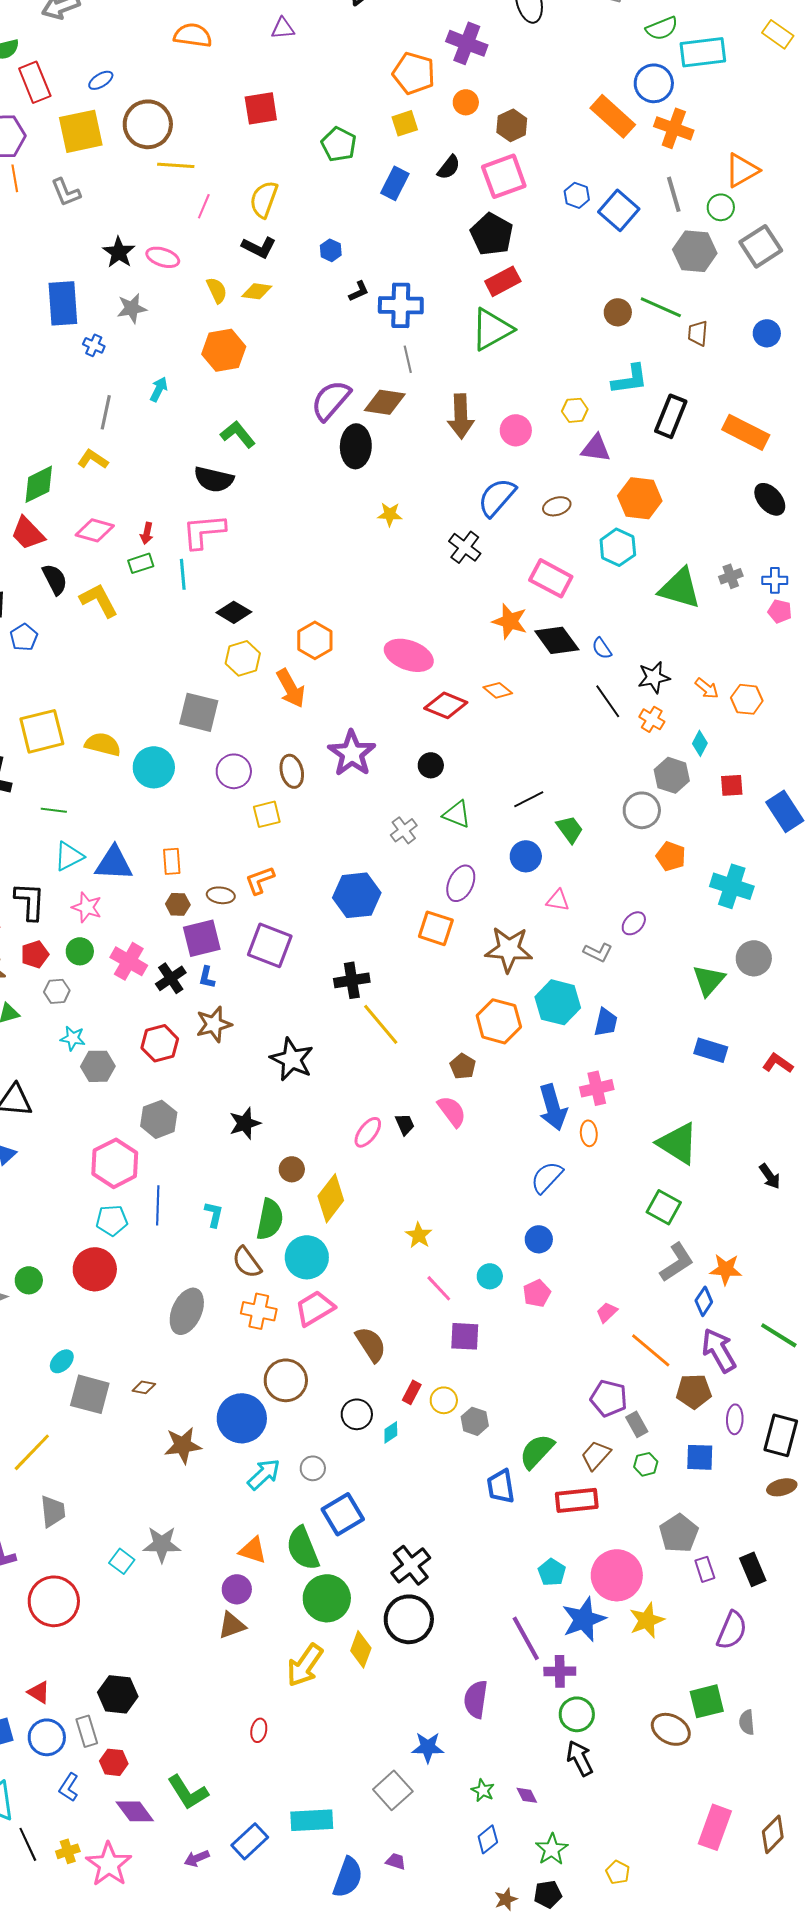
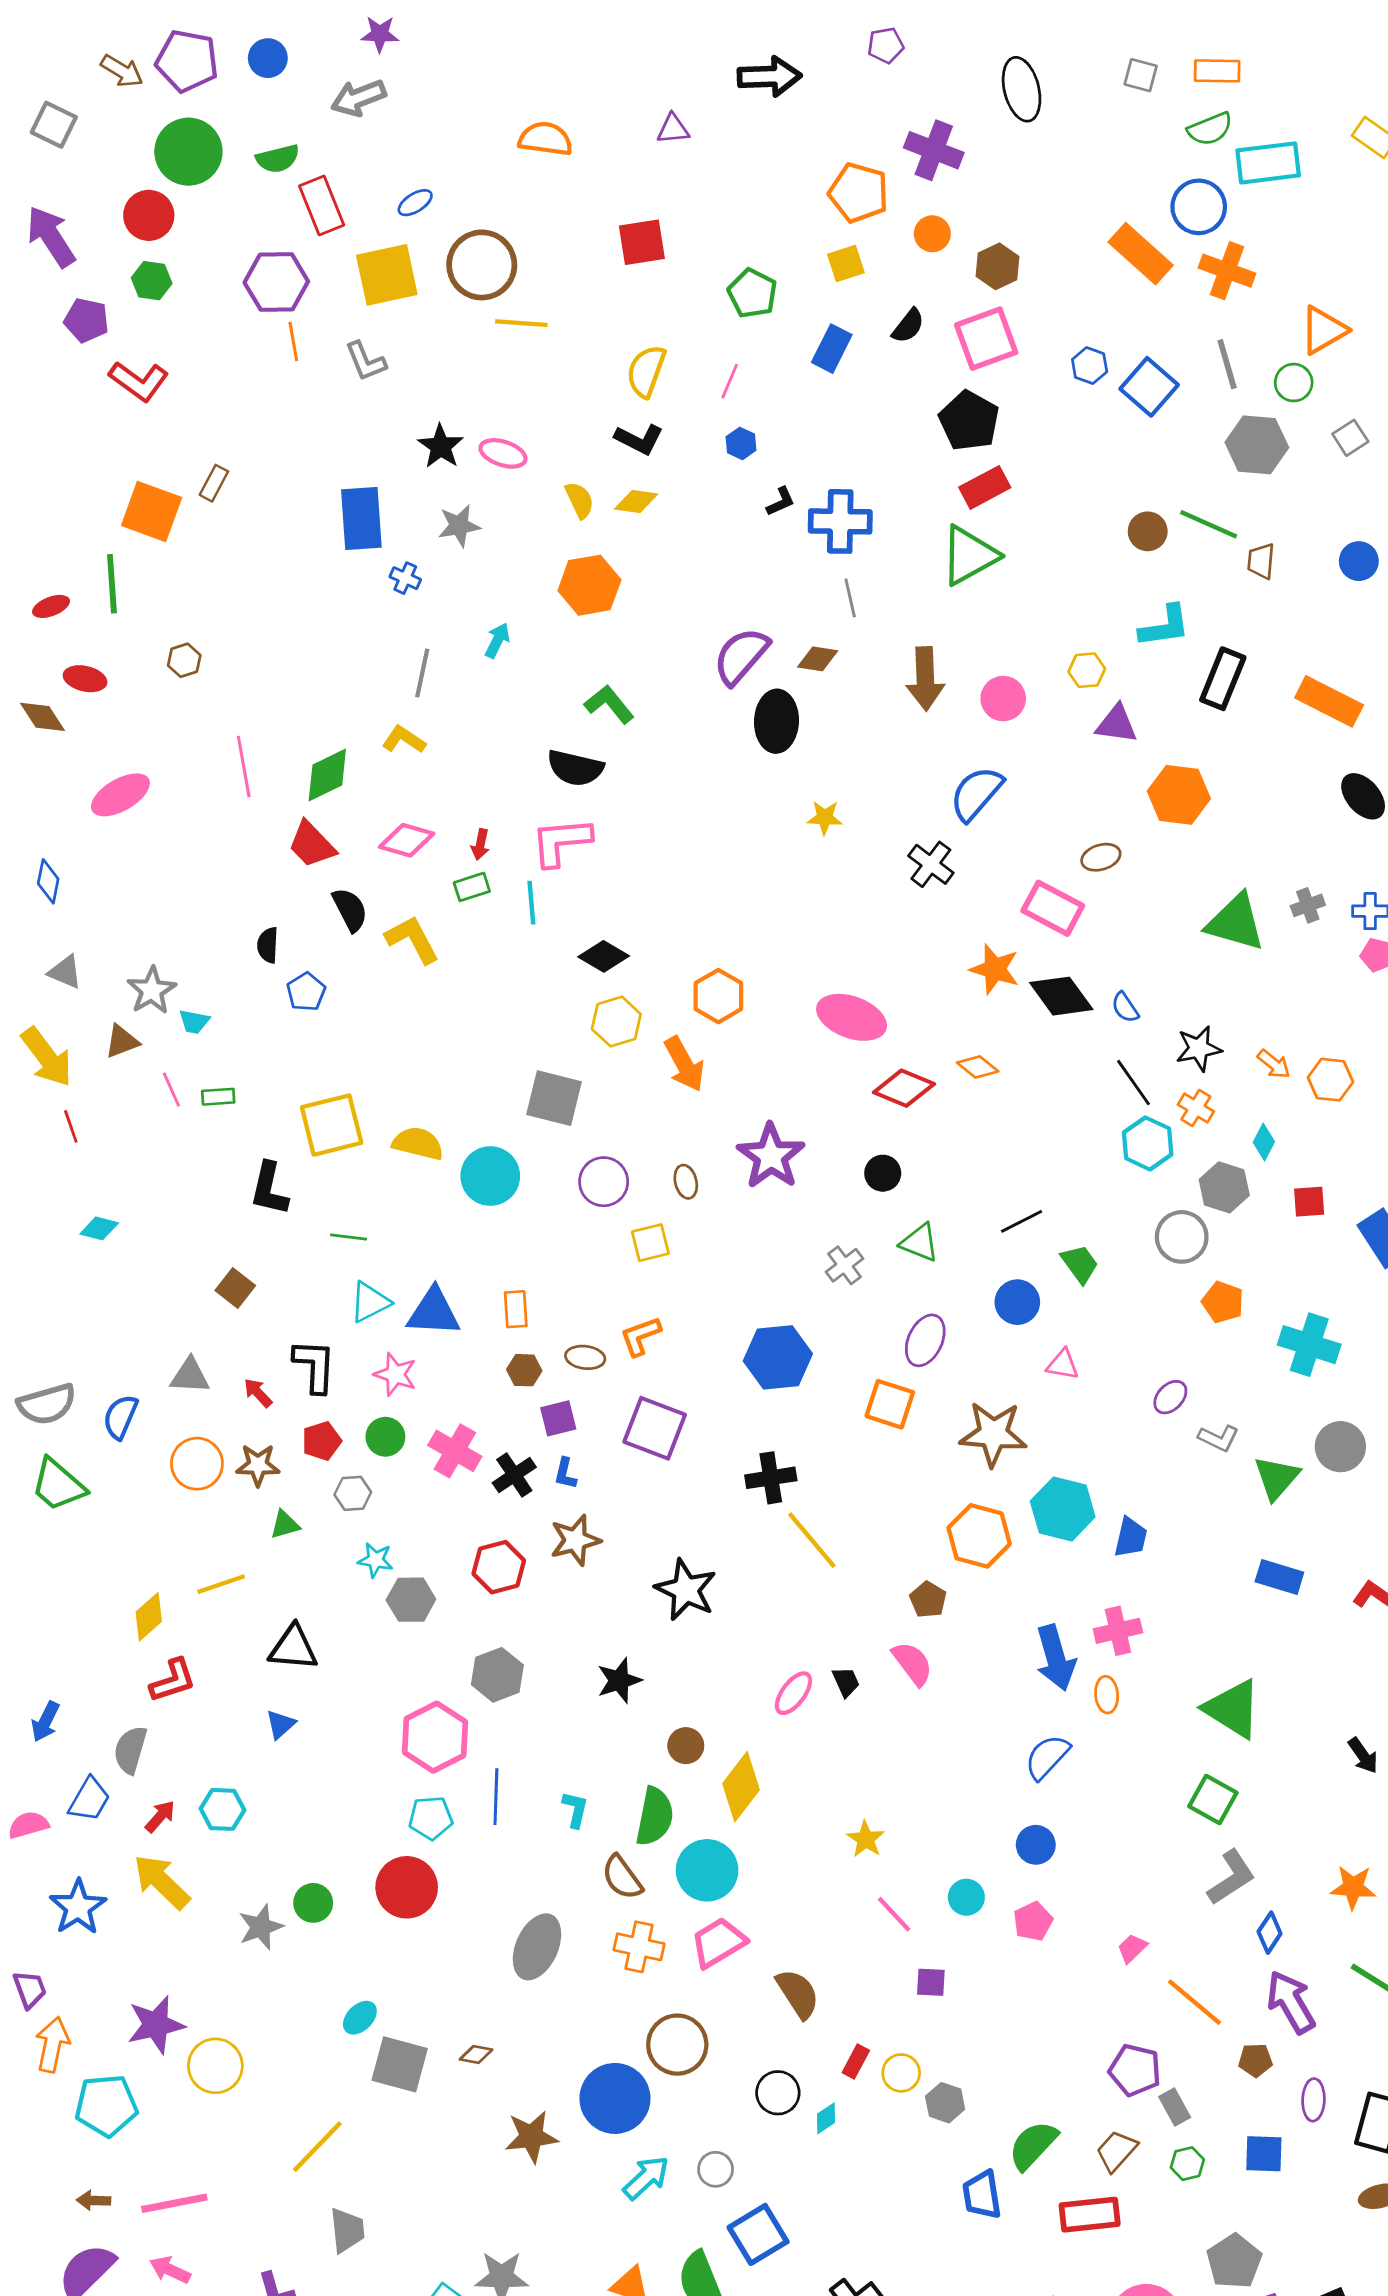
pink line: (204, 206) -> (730, 381), moved
gray square: (761, 246) -> (1350, 438), size x0.6
brown diamond: (385, 402) -> (818, 659), size x0.7
brown ellipse: (557, 506) -> (1101, 857), moved
cyan hexagon: (618, 547) -> (1148, 1143), moved
brown ellipse: (292, 771) -> (686, 1182), size x0.7
purple square: (202, 938) -> (558, 1418), size x0.7
gray L-shape: (598, 952) -> (1219, 1438), moved
orange star: (726, 1269) -> (1353, 1887), moved
purple square: (465, 1336) -> (931, 1982), size x0.7
brown pentagon: (694, 1391) -> (1255, 2060), size x0.7

